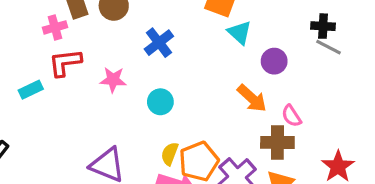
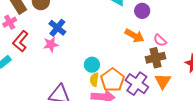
blue cross: (159, 43) -> (57, 28), moved
red L-shape: (65, 63) -> (20, 41), turned -30
cyan circle: (160, 102) -> (92, 65), moved

